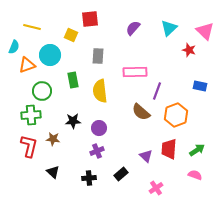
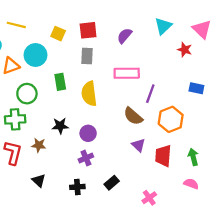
red square: (90, 19) -> (88, 30), moved
purple semicircle: (133, 28) -> (125, 36), moved
green arrow: (197, 150) -> (193, 157), turned -70
purple triangle: (146, 156) -> (139, 145), moved

